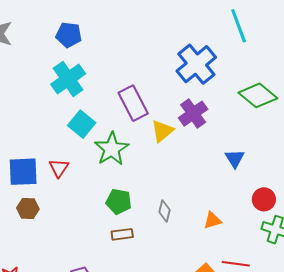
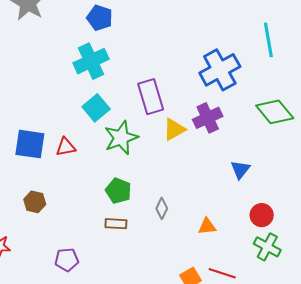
red triangle: (59, 168) -> (66, 147), turned 35
brown hexagon: (28, 208) -> (35, 202), moved

